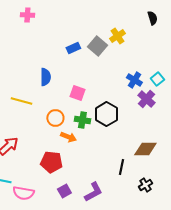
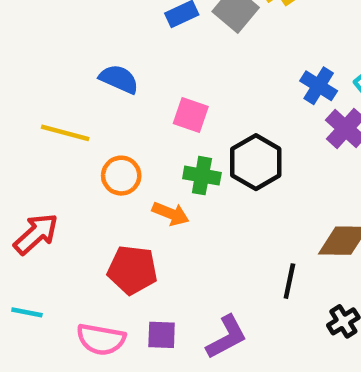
blue semicircle: (45, 77) -> (119, 79), turned -66
orange circle: (55, 118) -> (121, 176), moved
purple square: (64, 191) -> (162, 335), turned 32
pink semicircle: (23, 193) -> (101, 339), moved

